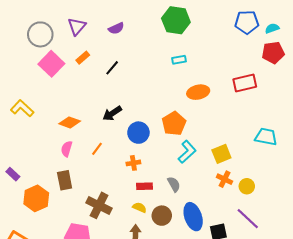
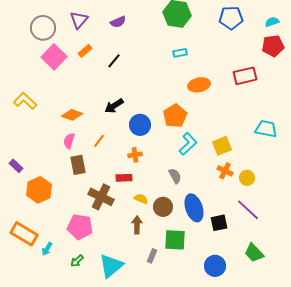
blue pentagon: (247, 22) -> (231, 18), moved
brown rectangle: (65, 180) -> (78, 165), moved
red rectangle: (145, 186) -> (124, 178), moved

